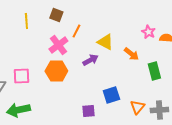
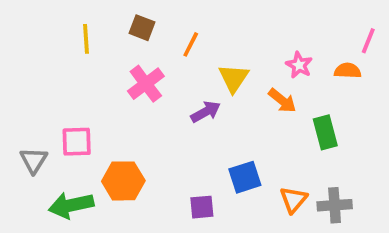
orange line: (76, 31) -> (191, 44), moved
pink star: (148, 32) -> (299, 65), moved
yellow triangle: (105, 42) -> (234, 78), turned 36
orange hexagon: (56, 71) -> (123, 181), moved

